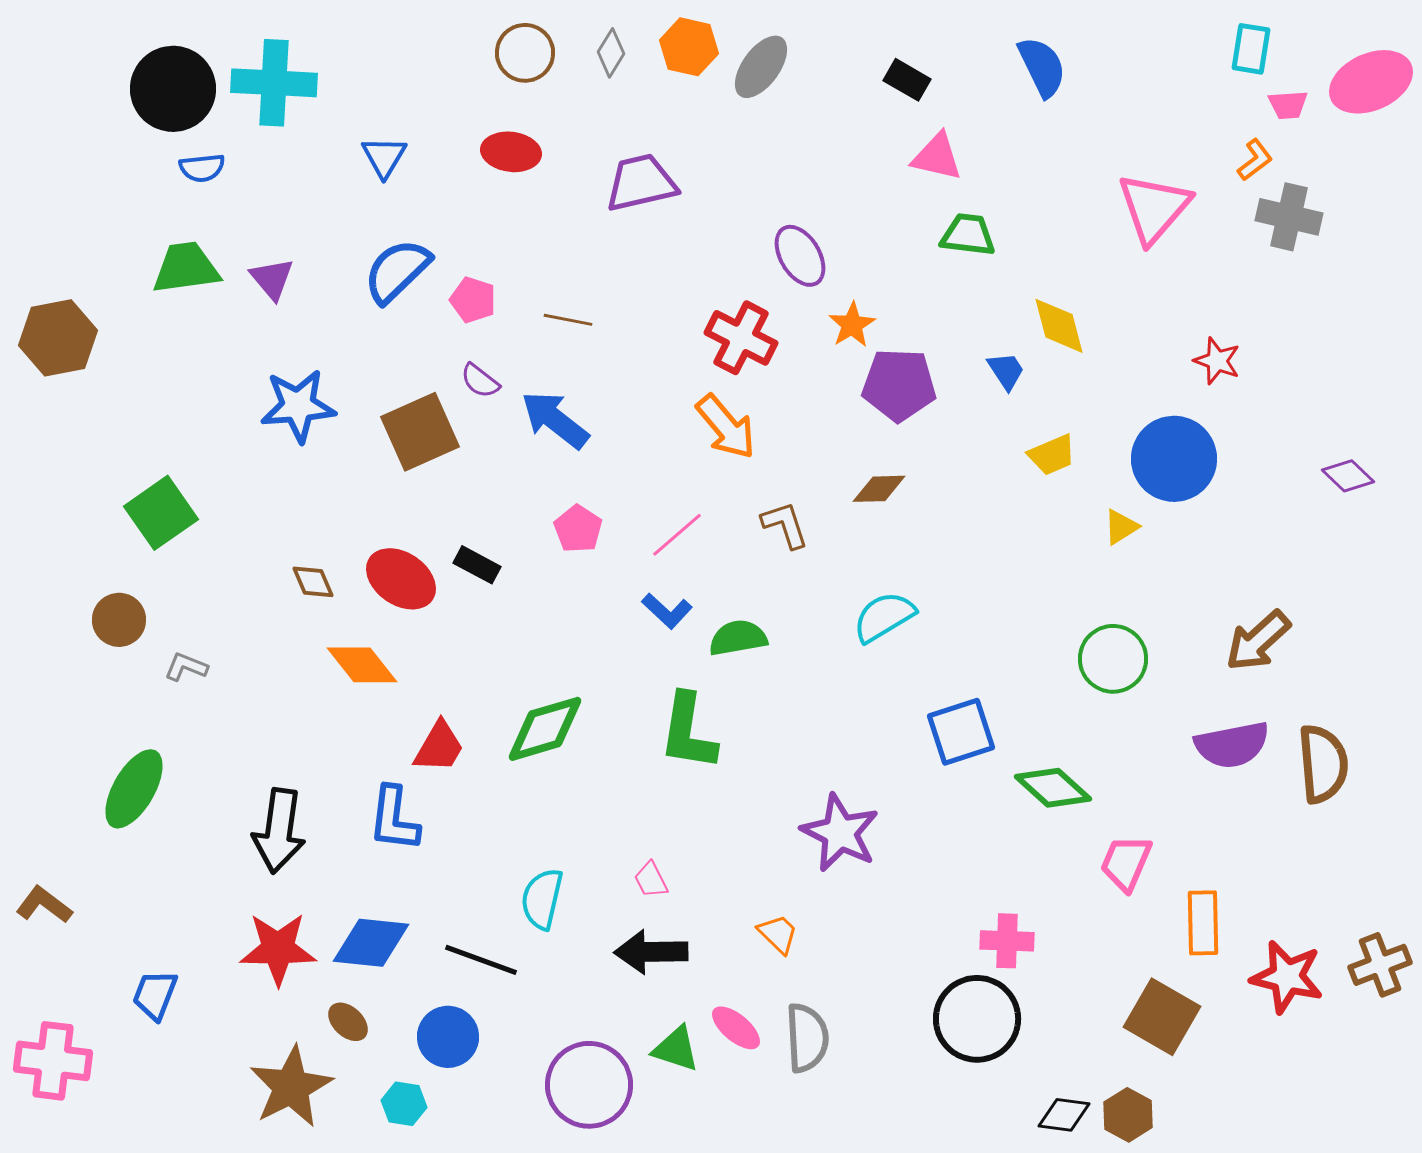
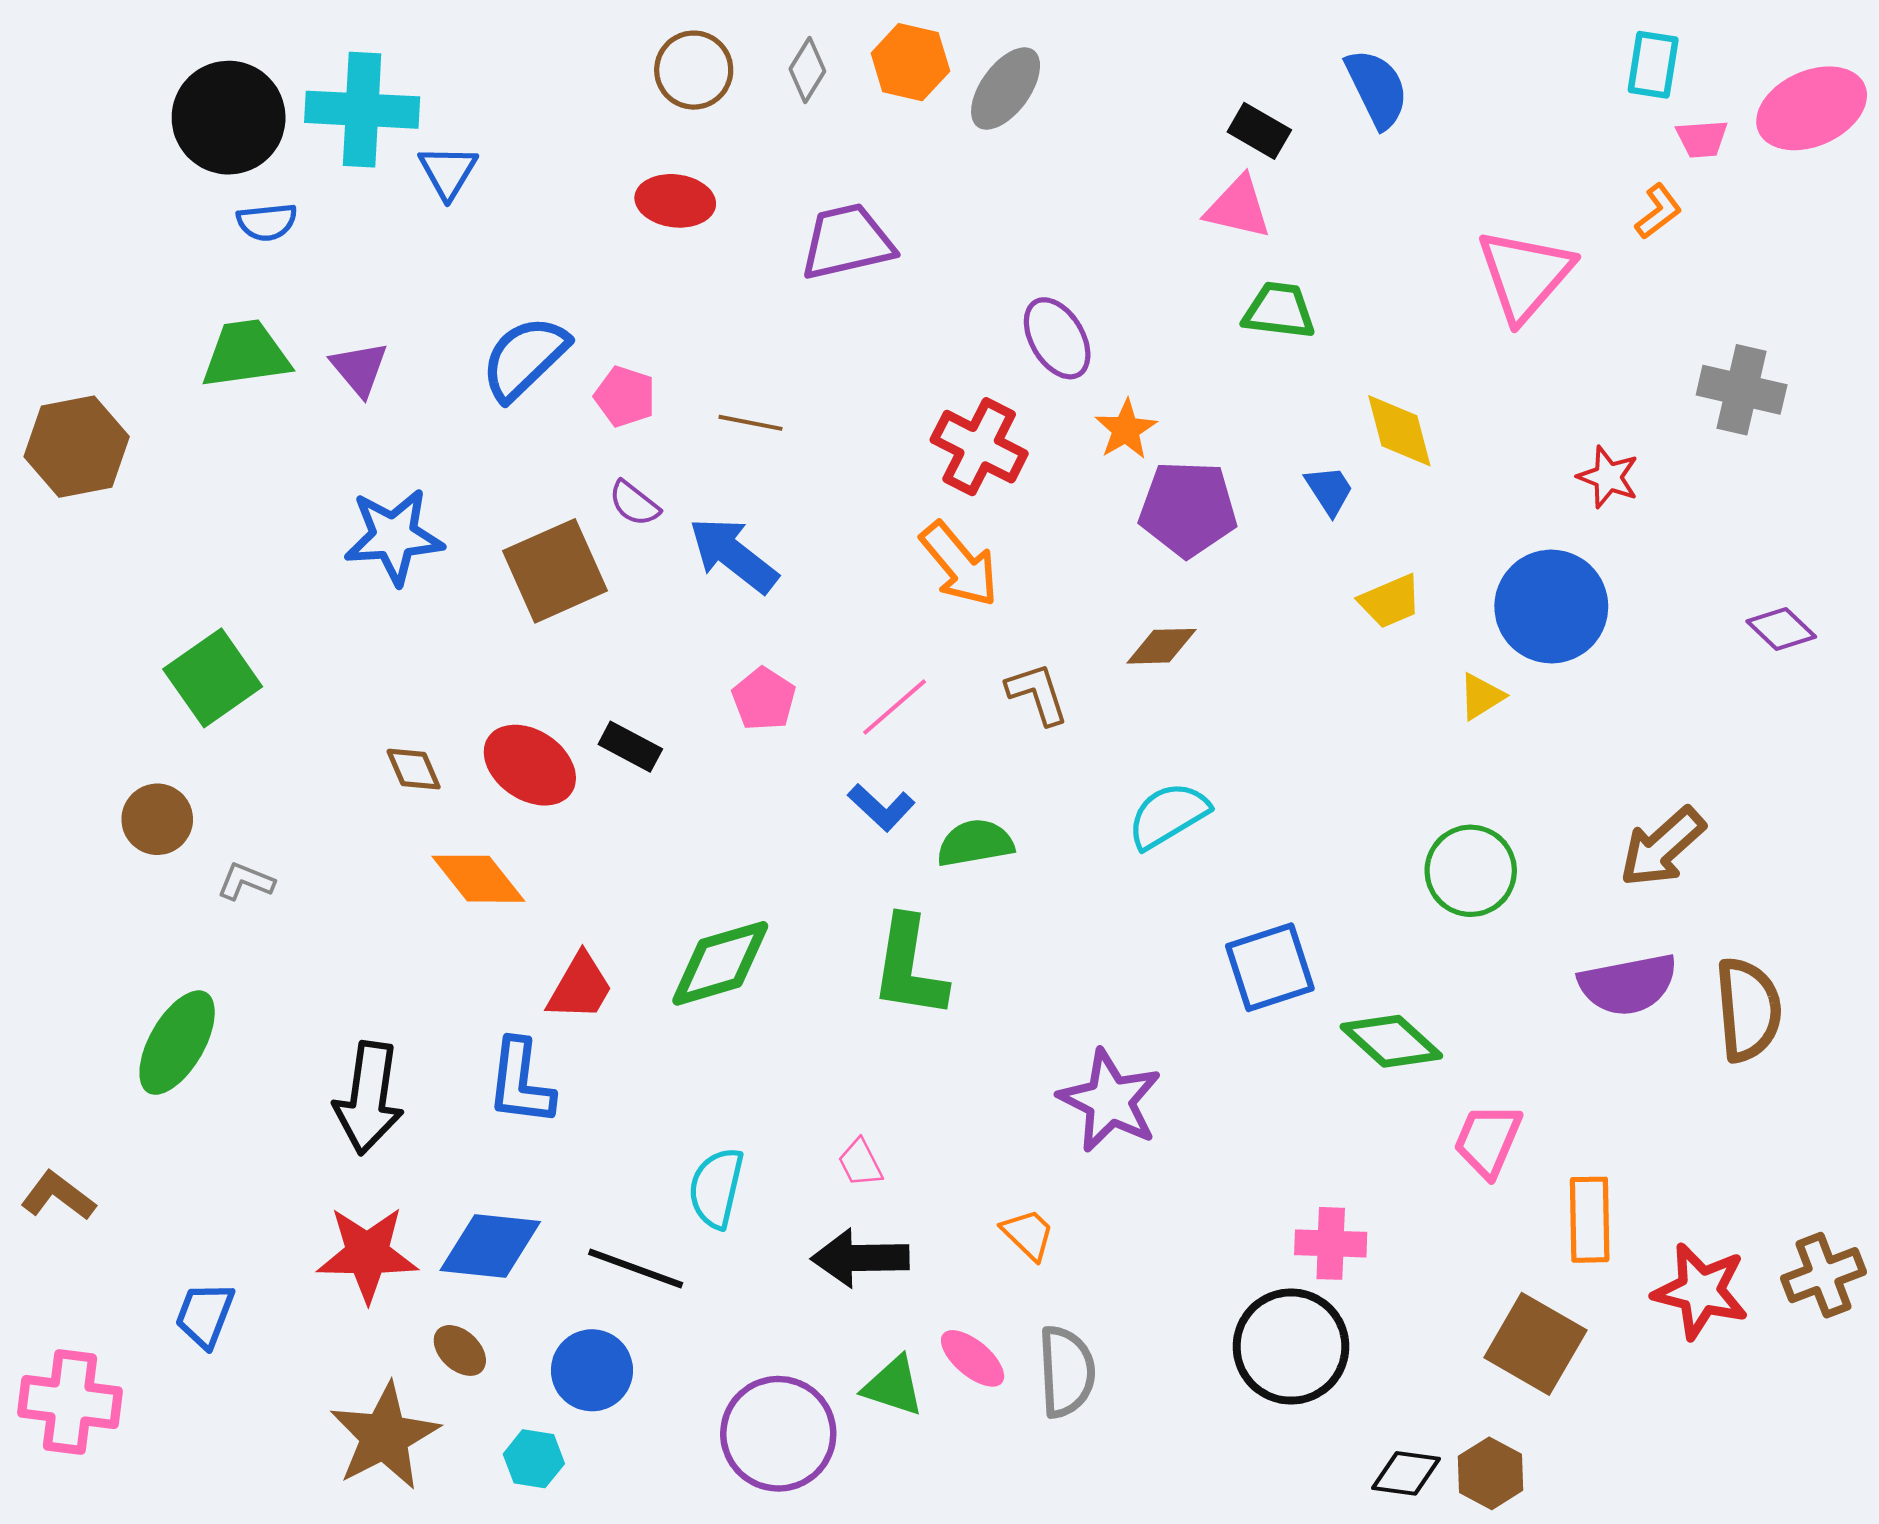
black rectangle: (907, 80) -> (1259, 131), moved
blue triangle: (384, 157) -> (448, 172), moved
gray cross: (1289, 217) -> (1742, 390), moved

